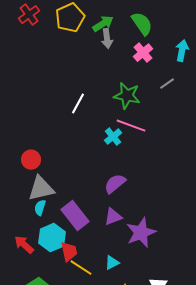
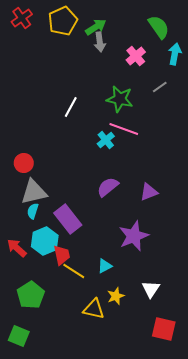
green semicircle: (142, 24) -> (159, 27), moved
purple triangle: (113, 217) -> (149, 192), moved

